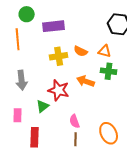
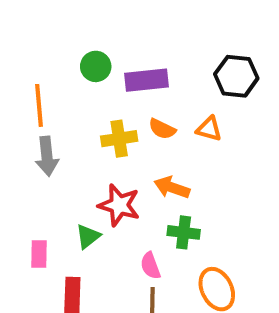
green circle: (27, 14) -> (96, 66), moved
purple rectangle: (54, 26) -> (146, 80), moved
green cross: (109, 71) -> (184, 232), moved
gray arrow: (22, 80) -> (47, 156), moved

